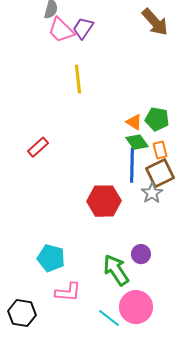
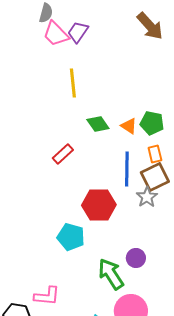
green diamond: (137, 142) -> (98, 124), moved
red rectangle: (38, 147) -> (63, 154), moved
cyan pentagon: (51, 258) -> (71, 237), moved
pink L-shape: (68, 292) -> (47, 296), moved

